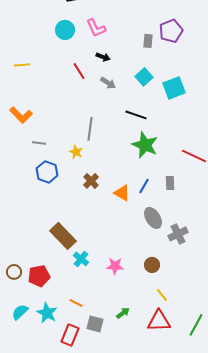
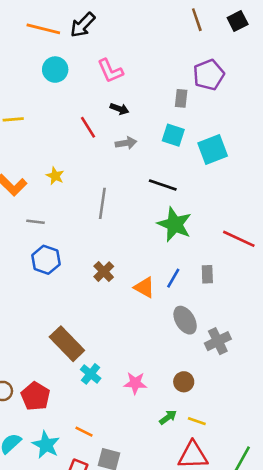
cyan circle: (65, 30) -> (55, 70), moved
gray rectangle: (148, 41) -> (181, 98), moved
cyan square: (144, 77) -> (173, 135), turned -30
gray arrow: (108, 83) -> (126, 143), turned -42
yellow star: (76, 152) -> (55, 176), moved
red pentagon: (39, 276) -> (35, 396), turned -30
yellow line: (162, 295) -> (197, 421), turned -32
green arrow: (123, 313) -> (168, 417), moved

